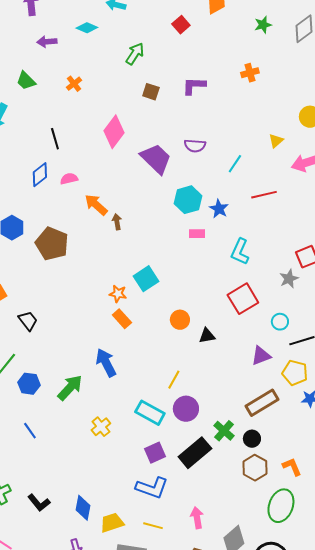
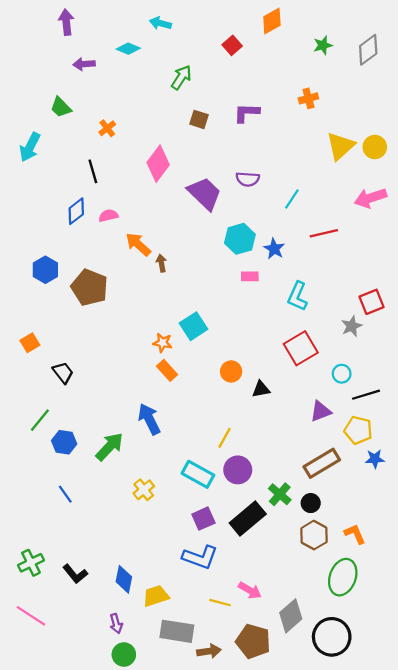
orange cross: (74, 84) -> (107, 128), moved
yellow triangle: (276, 141) -> (341, 146), moved, size x1.8
pink arrow: (197, 518) -> (250, 590), turned 130
yellow line: (153, 526) -> (220, 603), moved

